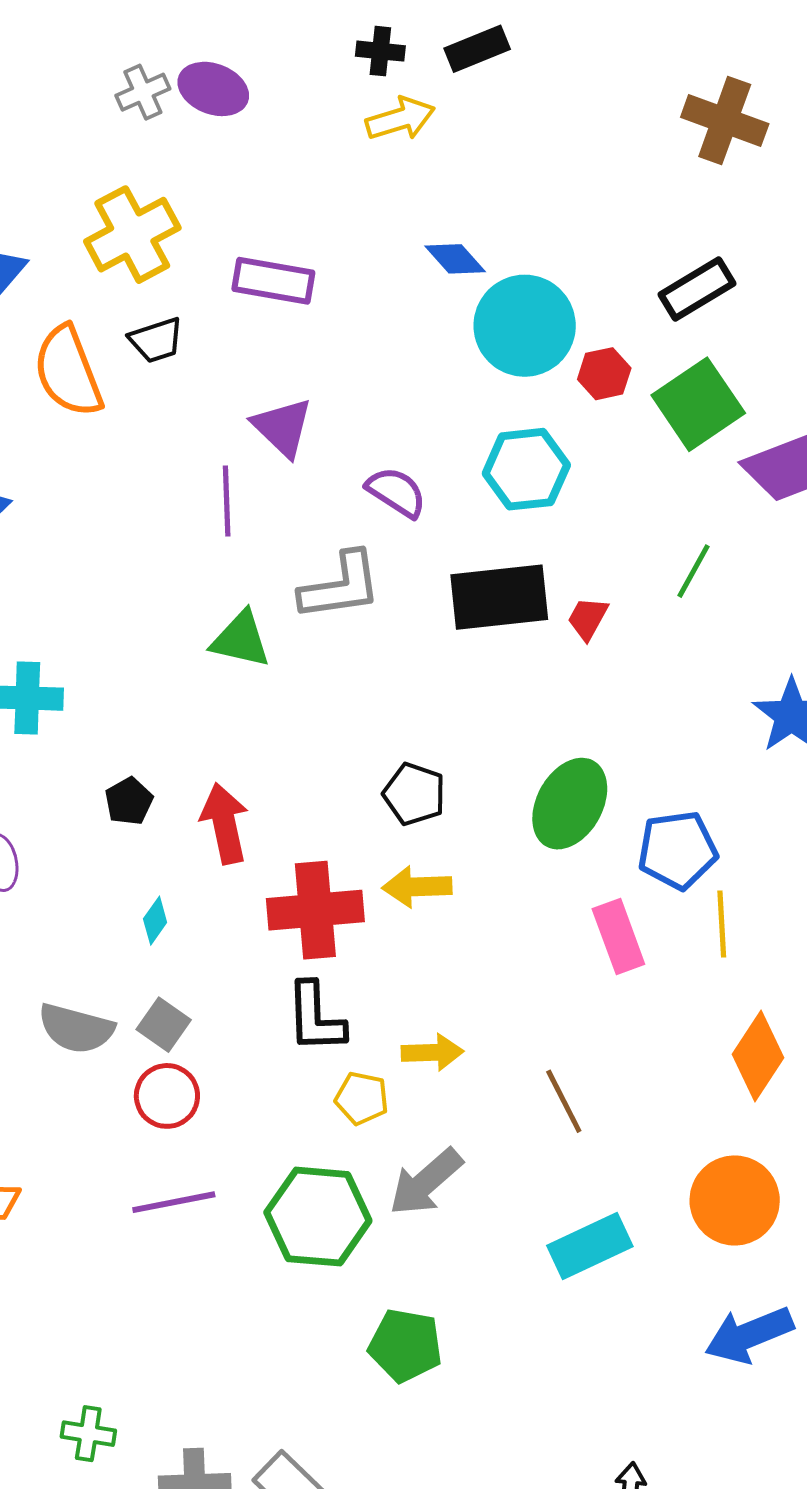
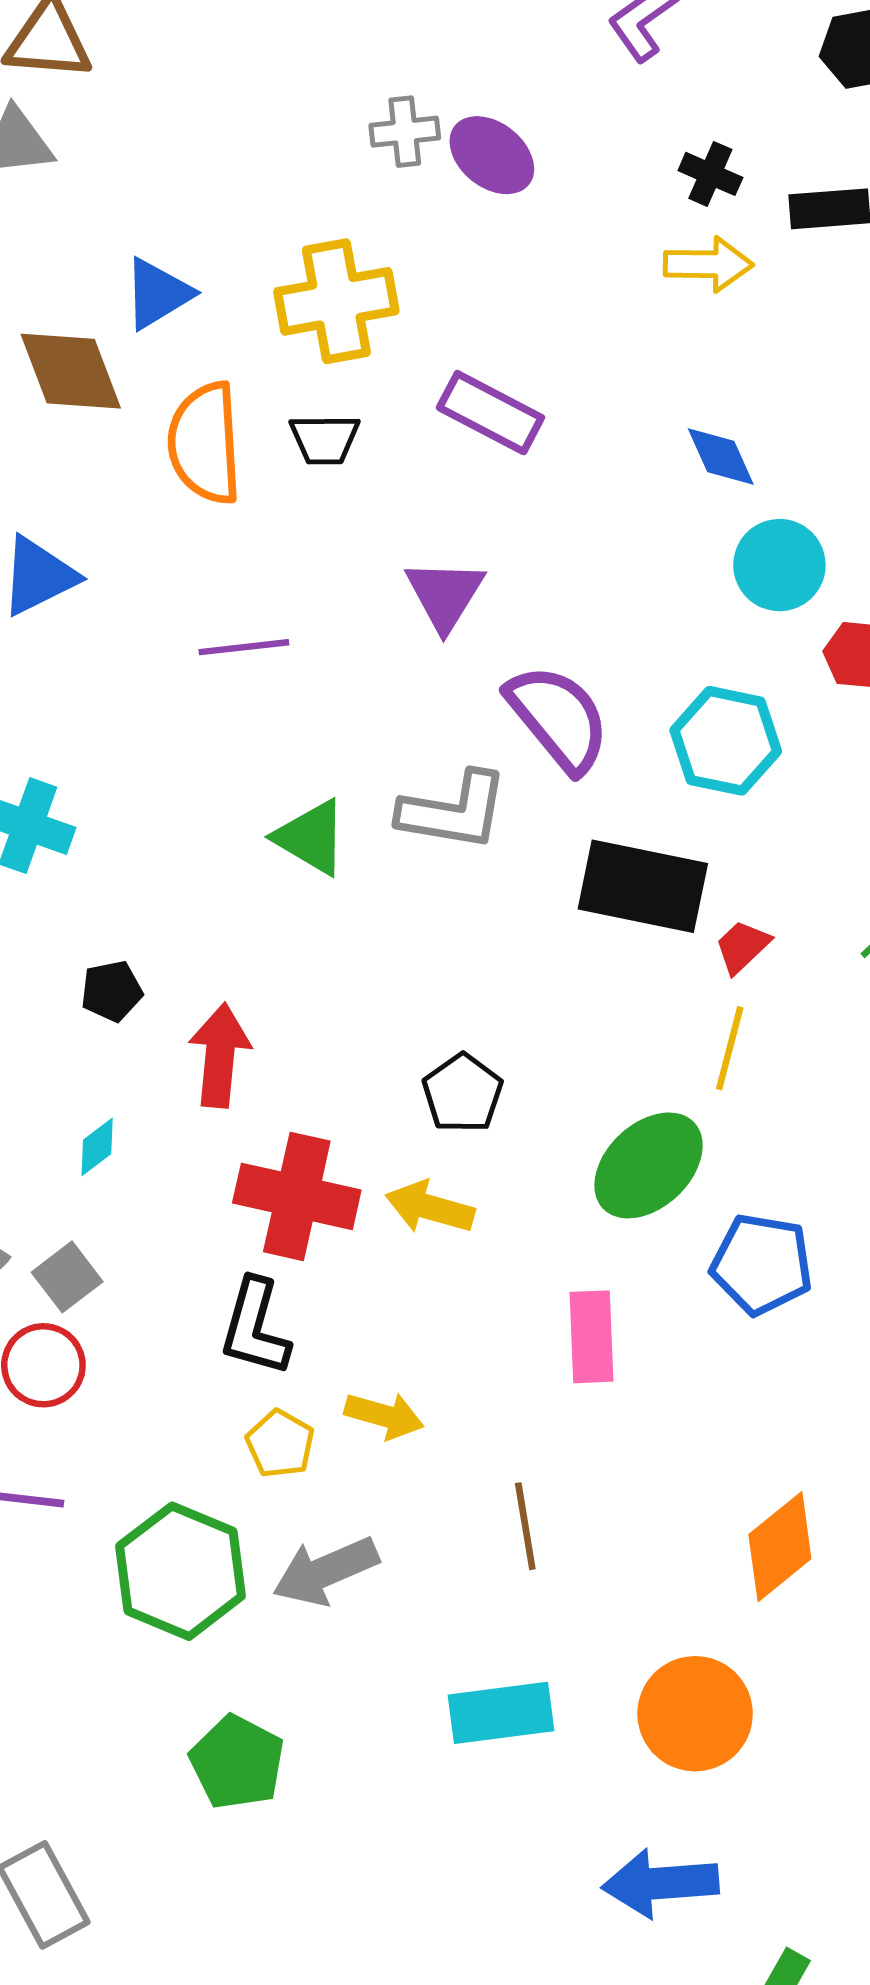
cyan circle: (525, 326) -> (779, 565), size x0.7
purple semicircle: (396, 492) -> (558, 718), size x1.5
purple line: (227, 501) -> (244, 647), moved, turned 68
yellow line: (722, 924) -> (730, 1048), moved
pink rectangle: (618, 937) -> (592, 1337), moved

